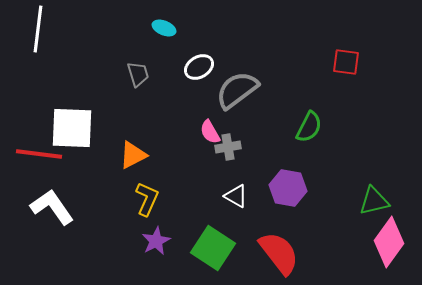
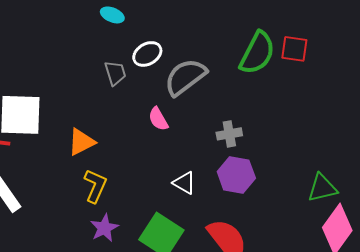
gray trapezoid: (138, 74) -> (115, 73), moved
green semicircle: (309, 127) -> (257, 53), moved, size x1.4
gray cross: (228, 147) -> (229, 134), moved

